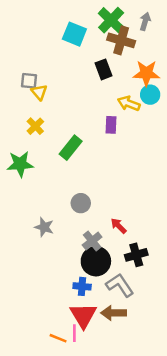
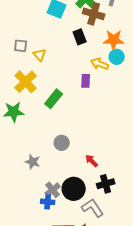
yellow triangle: (39, 92) -> (40, 55), moved
yellow cross: (35, 126) -> (26, 82), size x1.6
gray cross: (92, 241) -> (53, 190), moved
blue cross: (82, 286) -> (48, 202), moved

